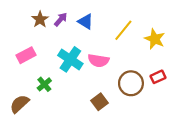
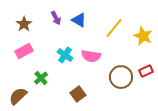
brown star: (40, 19) -> (24, 24), moved
purple arrow: (61, 19) -> (56, 18), turned 112
cyan cross: (70, 59) -> (65, 55), size x0.7
brown square: (100, 102) -> (78, 94), moved

